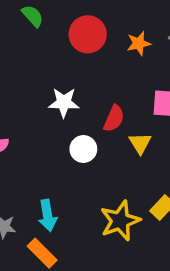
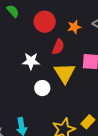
red semicircle: (114, 118) -> (58, 47), moved
yellow triangle: (140, 143) -> (65, 73), moved, size x1.6

